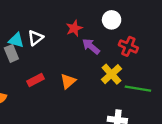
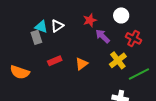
green line: (138, 89) -> (139, 74), turned -40

